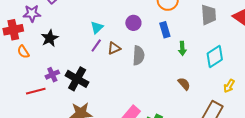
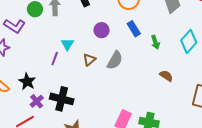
black star: (50, 38) -> (27, 82), moved
purple line: (96, 46) -> (55, 59), moved
gray semicircle: (138, 55) -> (115, 60), turned 42

